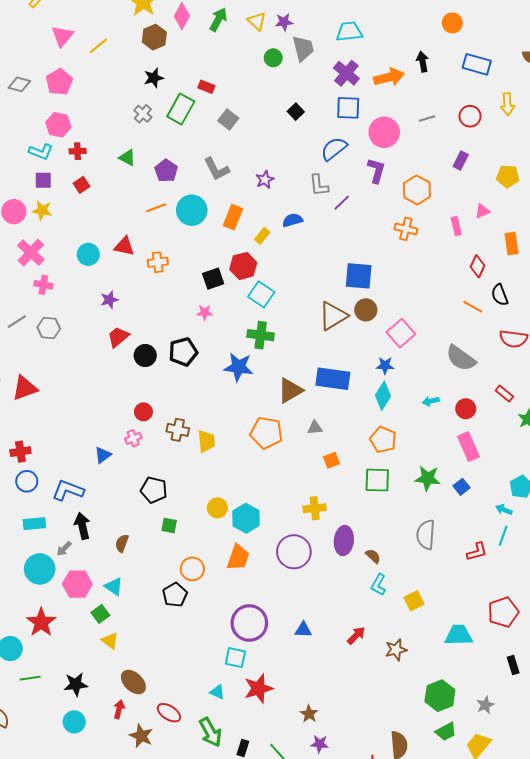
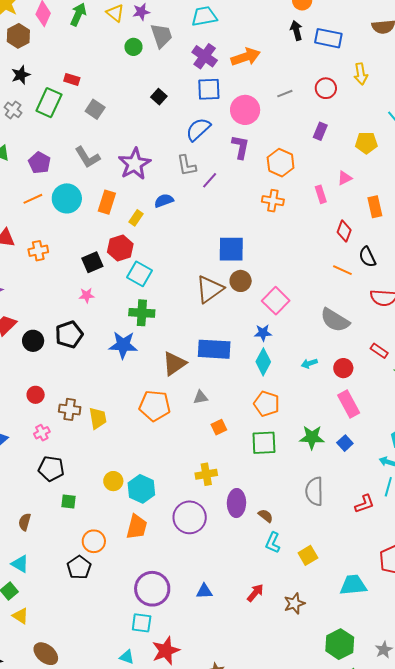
black arrow: (422, 62) -> (296, 30), moved
purple star: (265, 180) -> (135, 164), size x1.8
pink cross: (133, 438) -> (42, 433), moved

